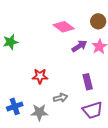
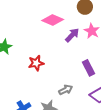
red star: (40, 76) -> (36, 63), moved

